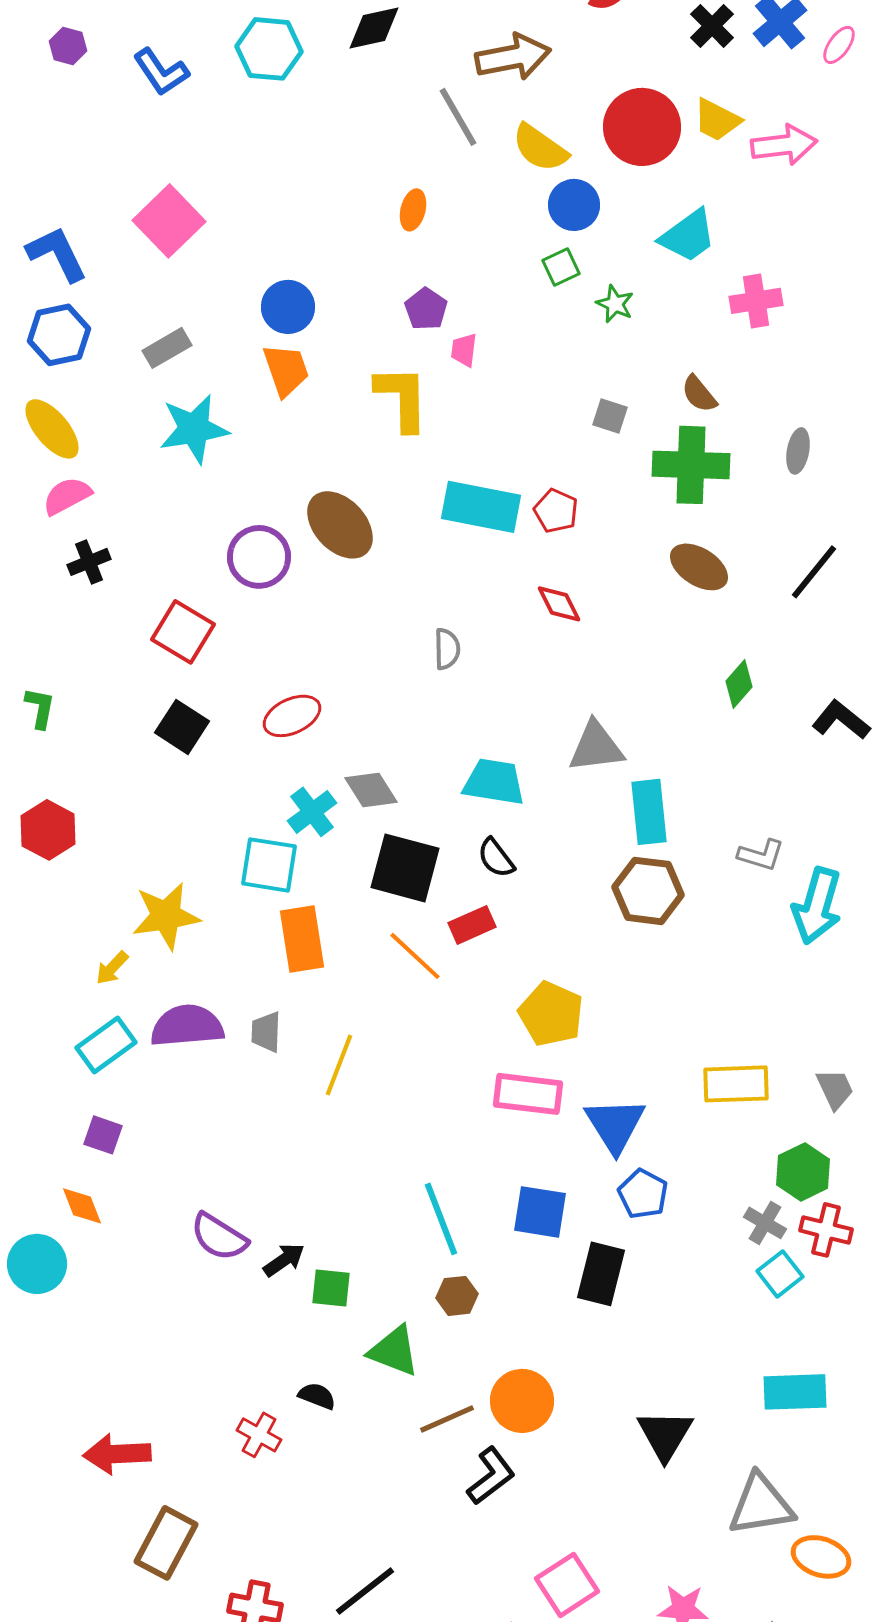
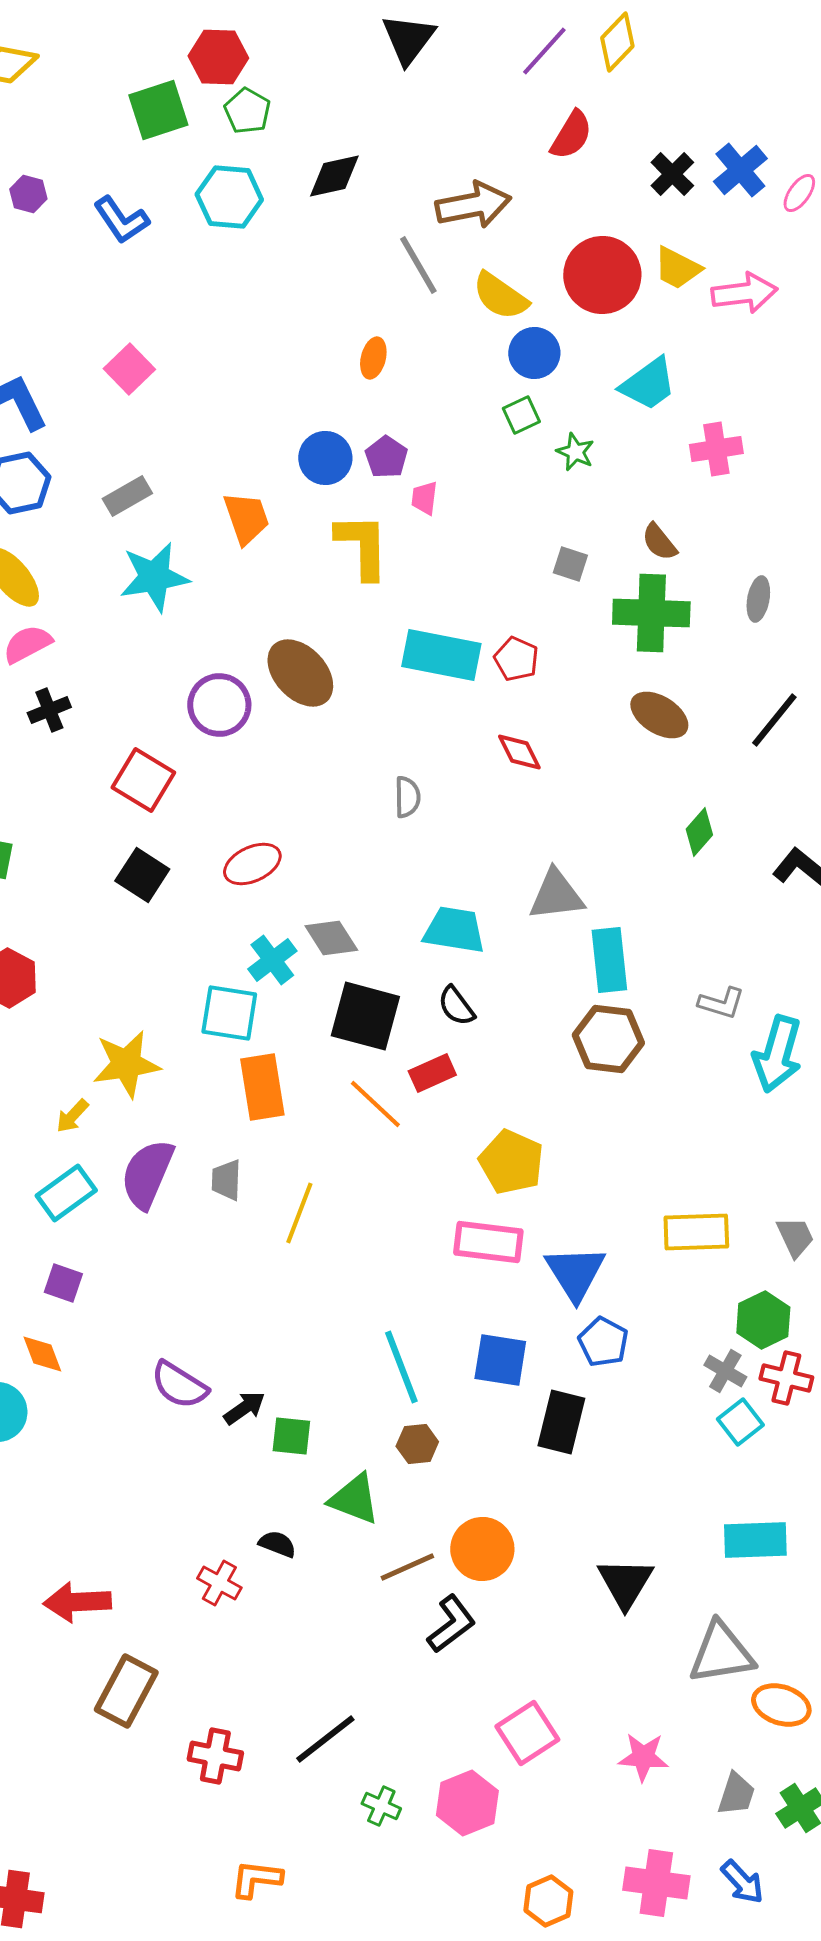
pink square: (169, 221) -> (129, 369), size x0.7
blue circle: (288, 307) -> (325, 458), moved
purple semicircle: (187, 1026) -> (147, 1174), turned -62

